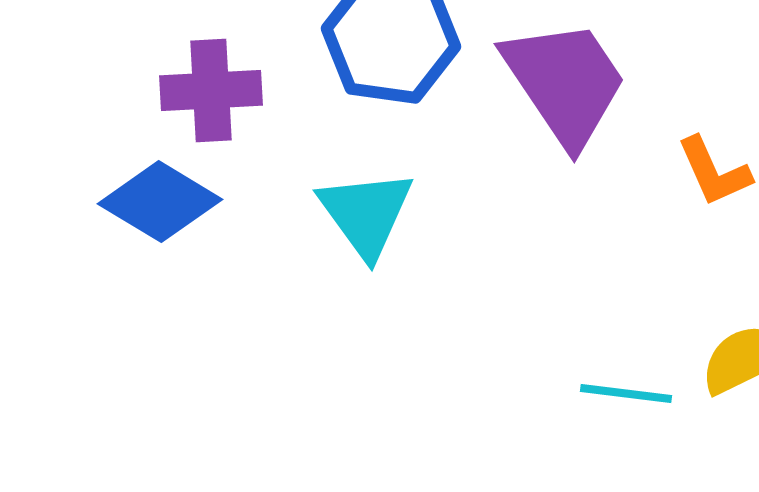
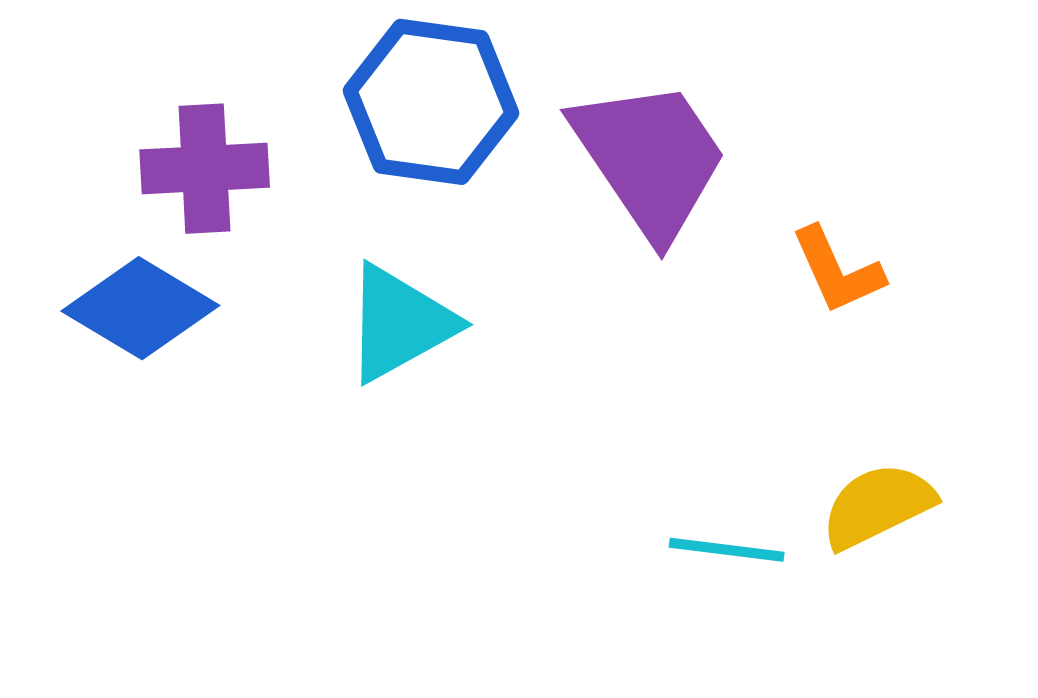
cyan triangle: (366, 214) -> (400, 323), turned 37

